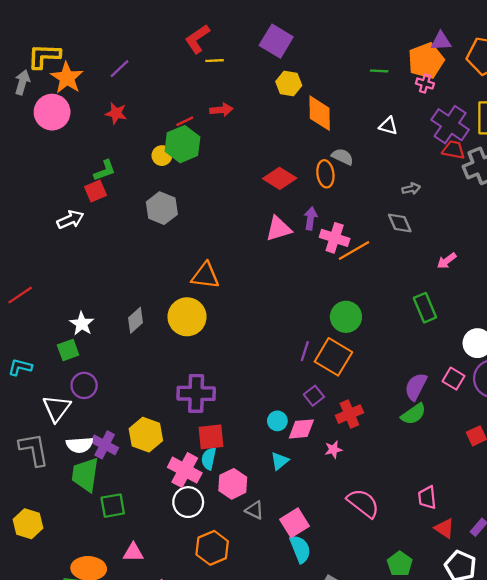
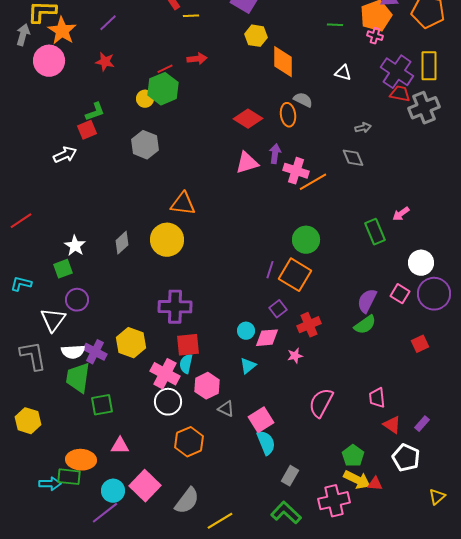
pink arrow: (447, 261) -> (401, 214), moved
pink semicircle: (363, 503) -> (321, 403), turned -100

